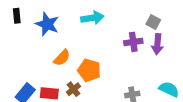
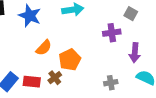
purple arrow: (157, 44) -> (135, 53), moved
orange pentagon: (89, 70) -> (70, 60), turned 30

